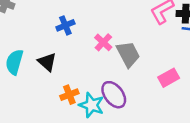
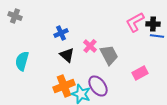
black triangle: (47, 62) -> (67, 55), moved
orange cross: (69, 95) -> (64, 86), size x1.5

